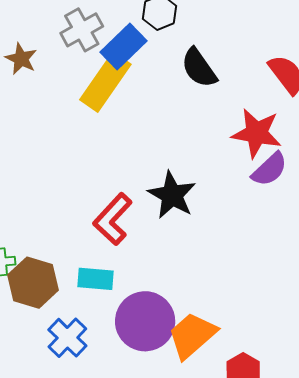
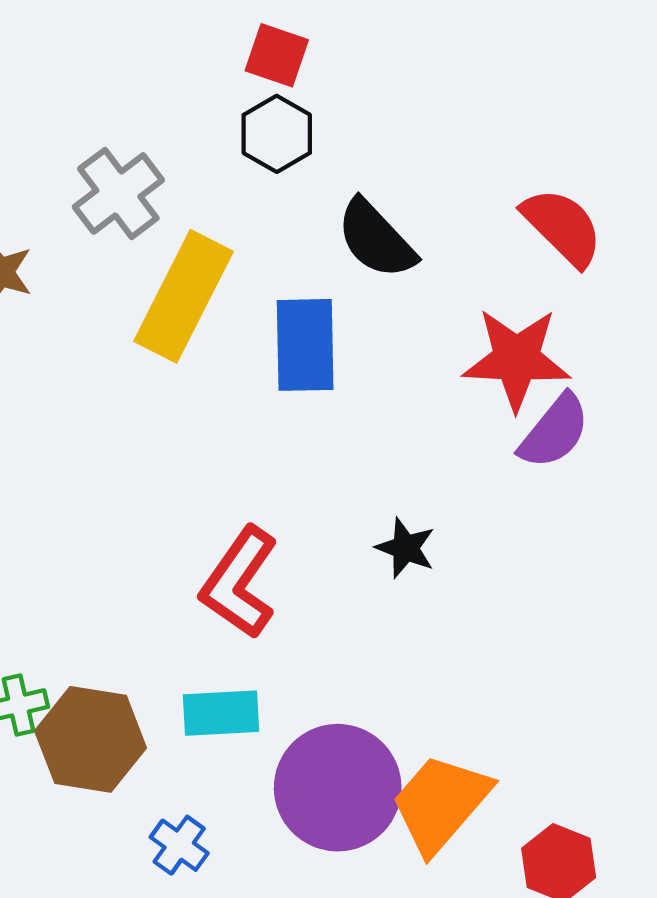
blue rectangle: (123, 46) -> (305, 345), moved, turned -39
black star: (172, 195) -> (406, 548), moved, size x0.6
blue cross: (67, 338) -> (179, 845), size x0.7

